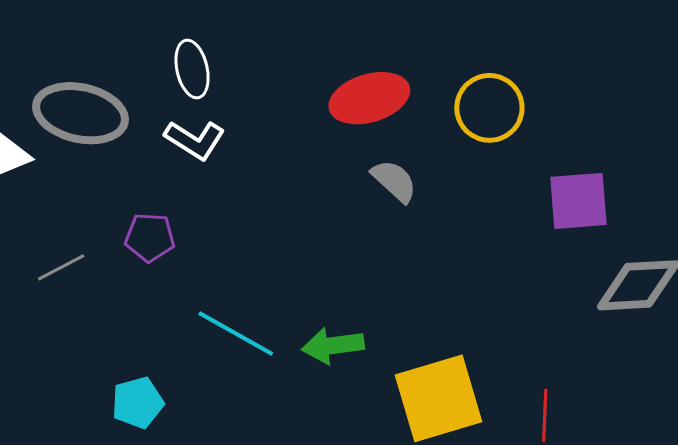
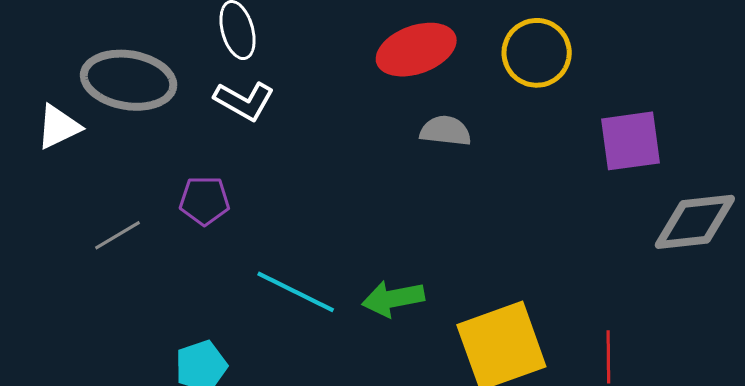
gray semicircle: (394, 181) -> (445, 131), turned -33

